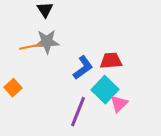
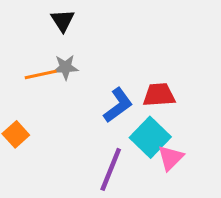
gray star: (47, 42) -> (65, 67), size x0.7

